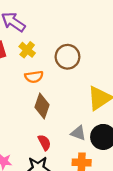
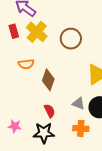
yellow cross: (27, 50) -> (37, 32), size x1.5
orange semicircle: (34, 77) -> (26, 64), moved

